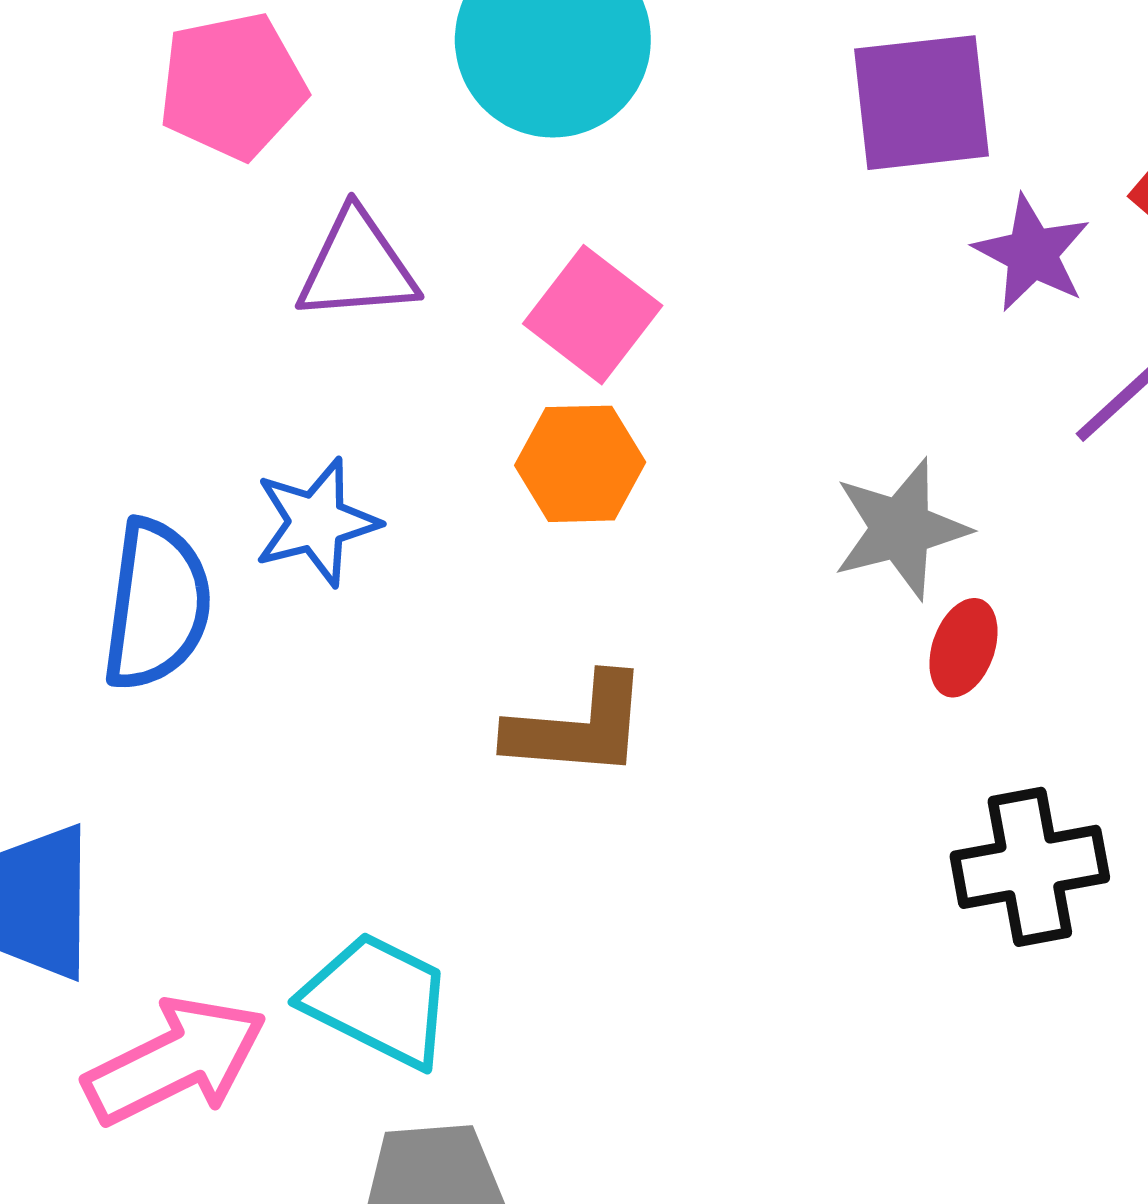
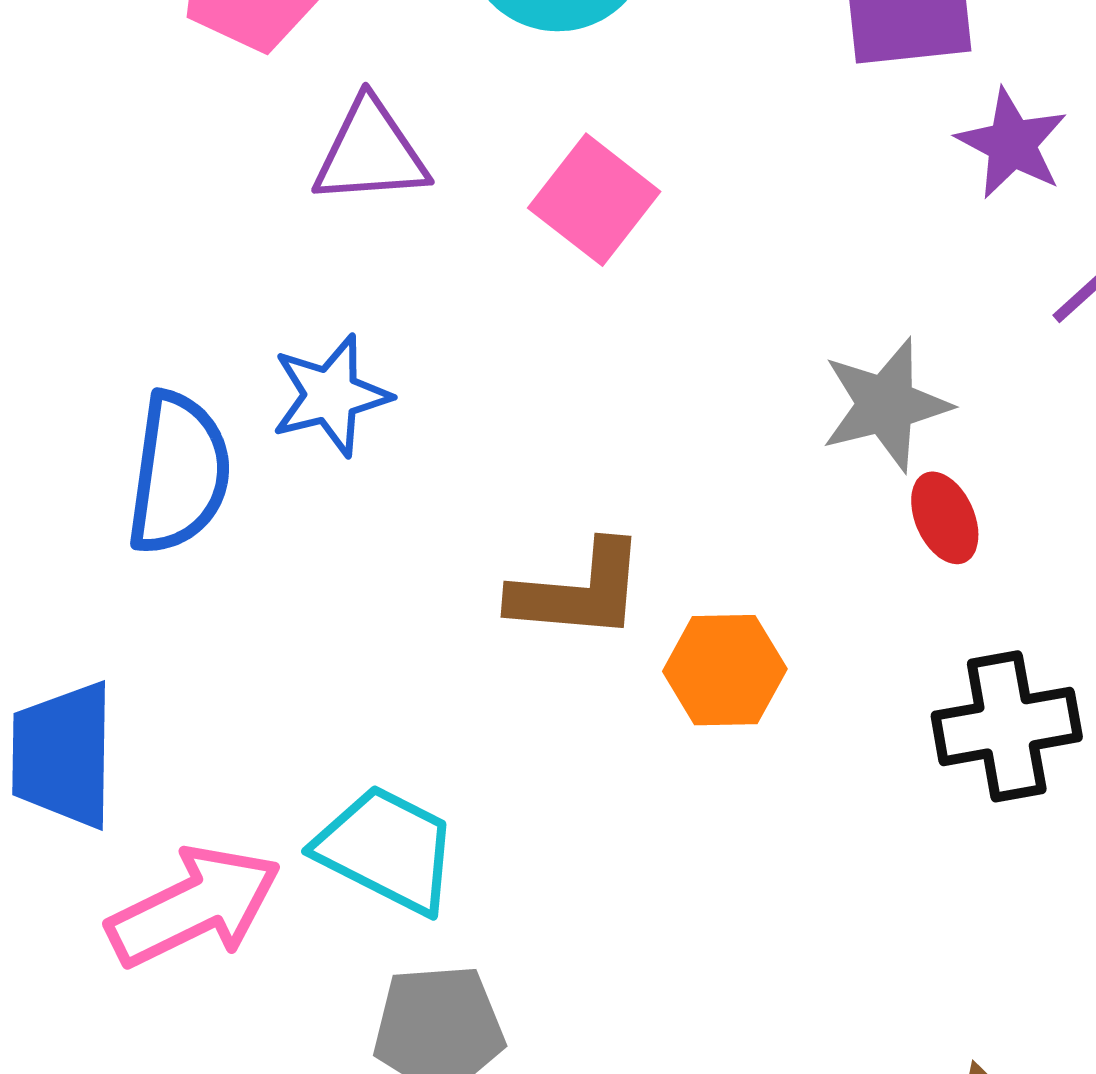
orange hexagon: (580, 464) -> (725, 670), moved
red ellipse: (963, 648) -> (945, 518), turned -44

